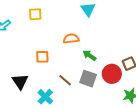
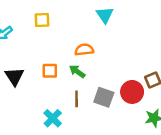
green arrow: (89, 55) -> (77, 72), moved
brown line: (65, 80) -> (77, 99), turned 48
black triangle: (20, 82) -> (14, 77), moved

